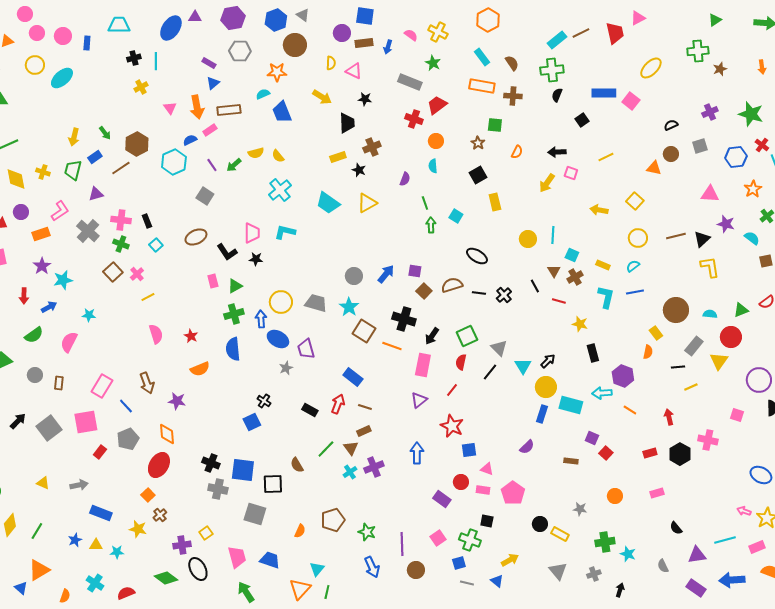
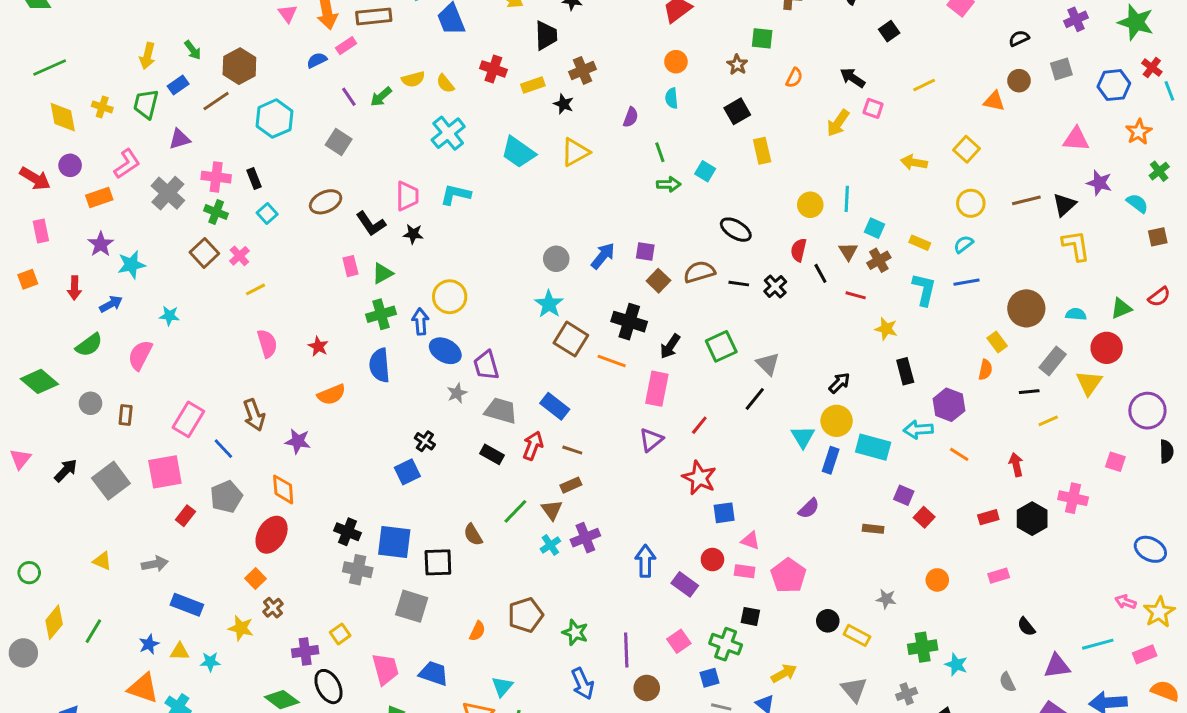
red cross: (414, 119) -> (493, 69), moved
black arrow: (557, 152) -> (853, 78), turned 36
cyan hexagon: (174, 162) -> (274, 119), moved
green arrow: (431, 225) -> (669, 184), turned 91
gray trapezoid: (316, 303) -> (501, 411), moved
red semicircle: (461, 362) -> (799, 250), moved
cyan triangle: (523, 366) -> (803, 437), moved
blue arrow: (417, 453) -> (645, 561), moved
orange triangle: (39, 570) -> (143, 688), moved, turned 50

